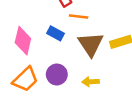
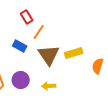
orange line: (79, 16) -> (39, 32), turned -63

